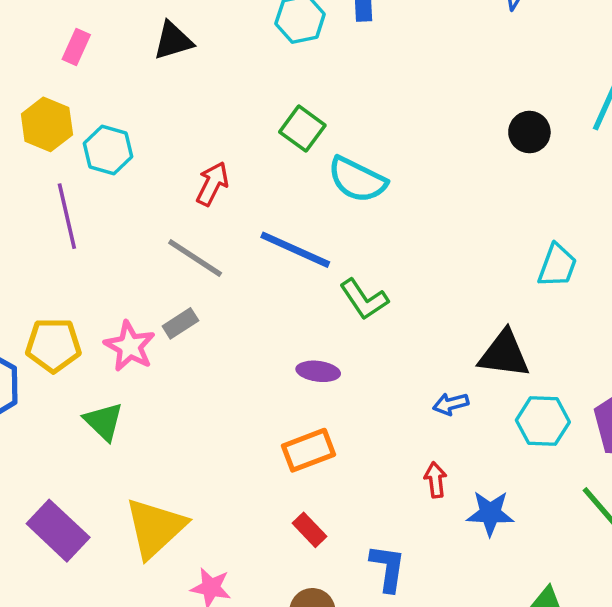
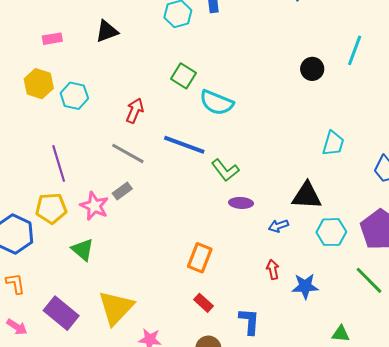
pink rectangle: (76, 47) -> (52, 39), turned 60
purple line: (67, 216) -> (59, 163), moved
purple ellipse: (318, 371) -> (241, 203), moved
orange rectangle: (308, 450) -> (200, 258), turned -44

